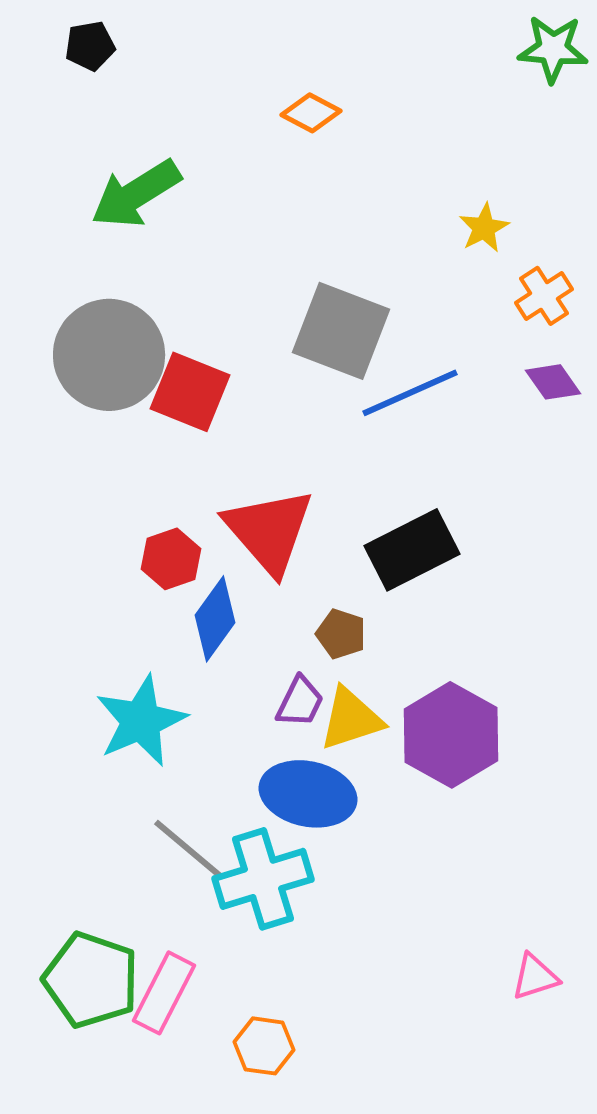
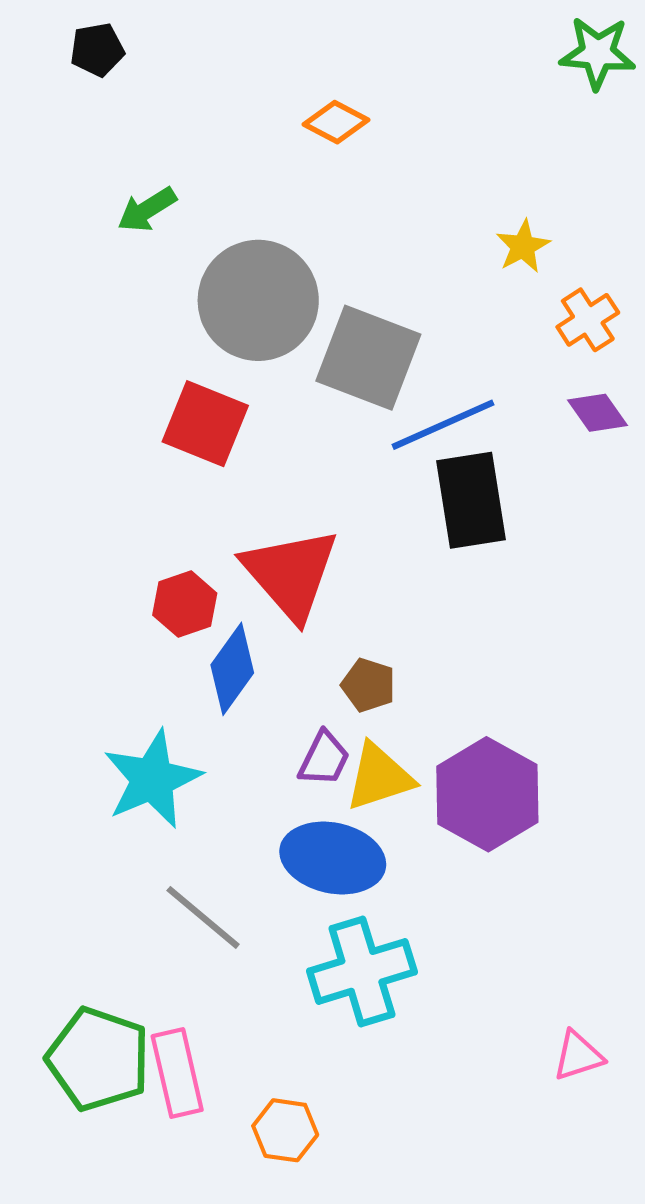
green arrow: (136, 194) -> (147, 210), size x0.6
gray circle: (109, 355) -> (258, 300), moved
black rectangle: (412, 550) -> (471, 500), moved, turned -72
cyan cross: (263, 879) -> (362, 971), moved
pink rectangle: (164, 993) -> (177, 1073), turned -40

